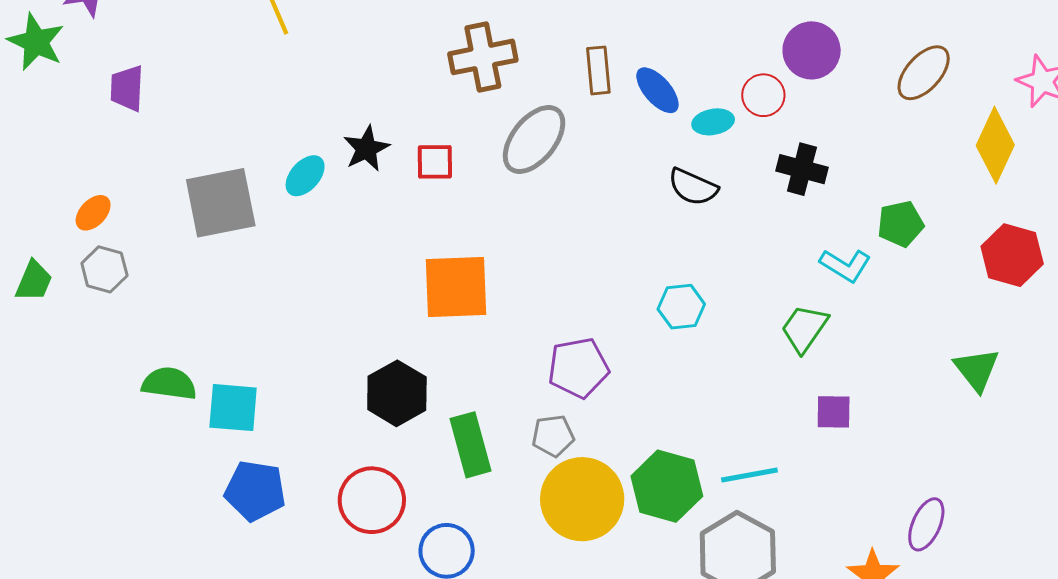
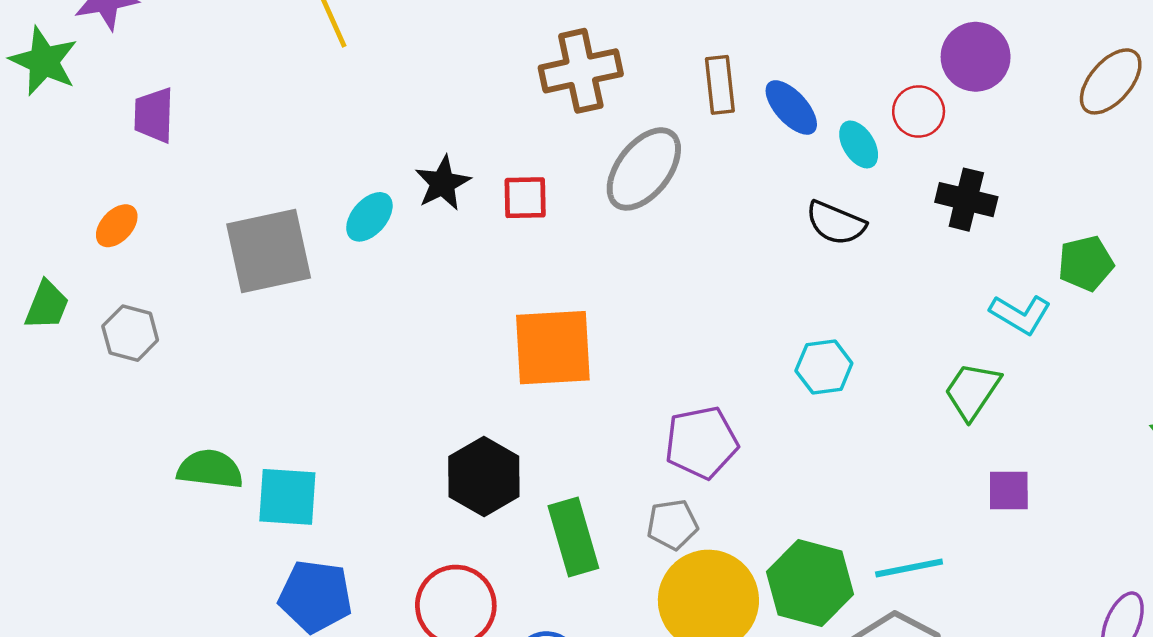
cyan ellipse: (713, 122) -> (859, 144), turned 69
orange ellipse: (93, 213) -> (117, 226), moved
green trapezoid: (34, 281) -> (47, 305), moved

